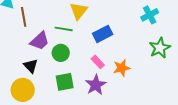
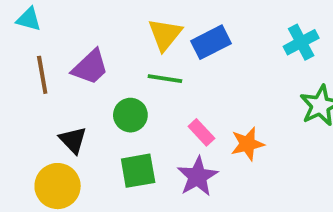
brown line: (24, 17) -> (42, 75), moved
green line: (64, 29) -> (165, 79), moved
blue rectangle: (103, 34) -> (211, 42), moved
purple trapezoid: (40, 41) -> (90, 67), moved

